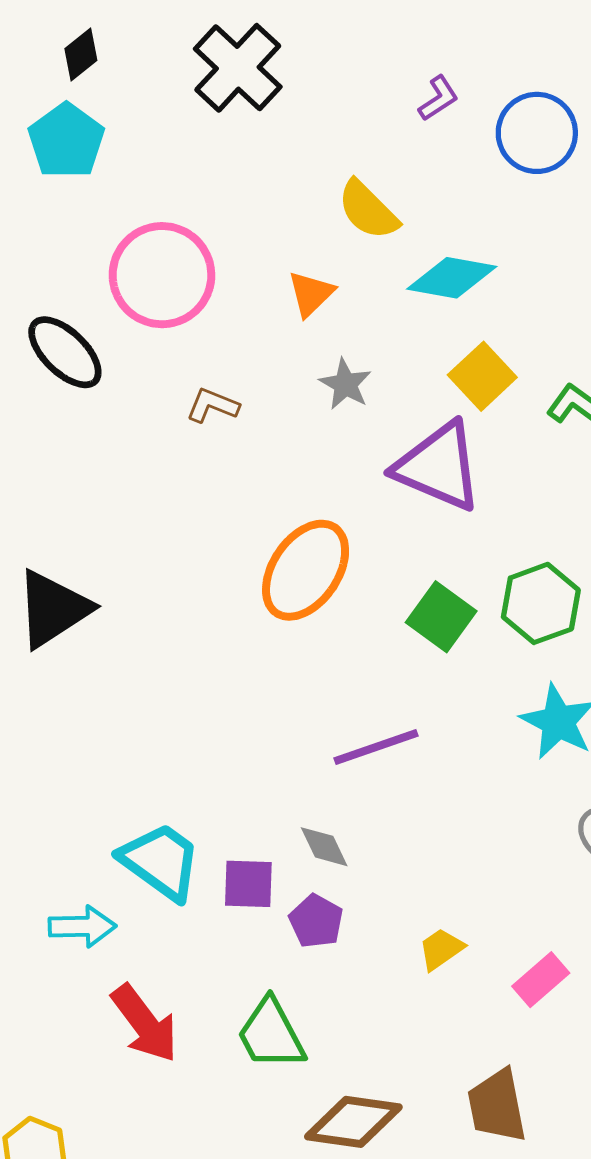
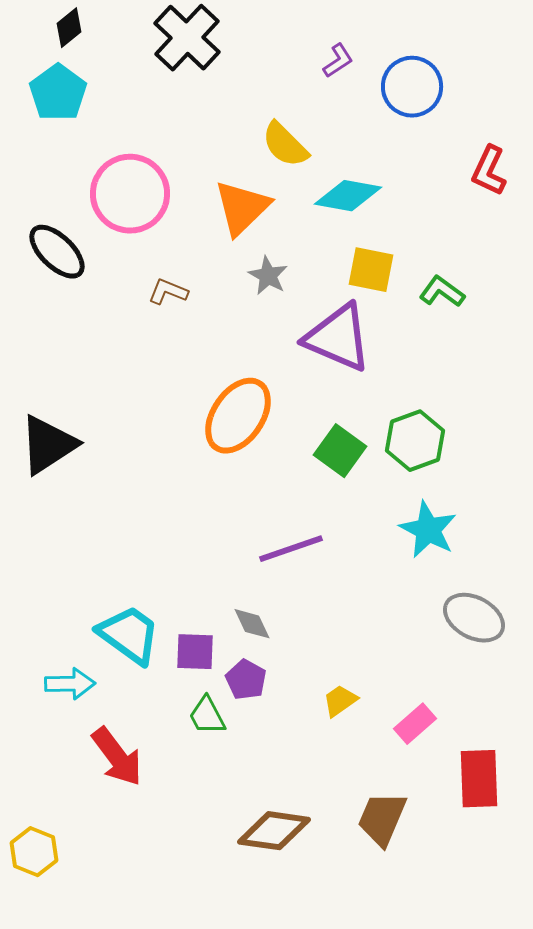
orange triangle: (311, 294) -> (242, 208), size x1.6
yellow square: (482, 376) -> (371, 270), turned -36
green trapezoid: (271, 1034) -> (207, 716), moved, size x0.7
brown trapezoid: (497, 1106) -> (382, 819), turned 34

